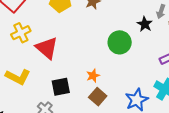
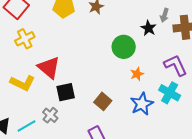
red triangle: (47, 48) -> (49, 68), moved
orange star: (93, 76) -> (137, 74), moved

